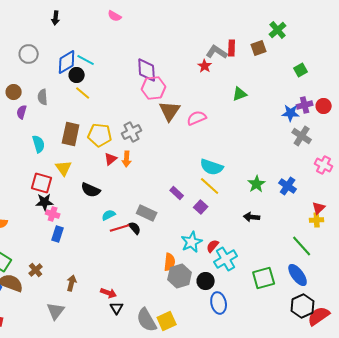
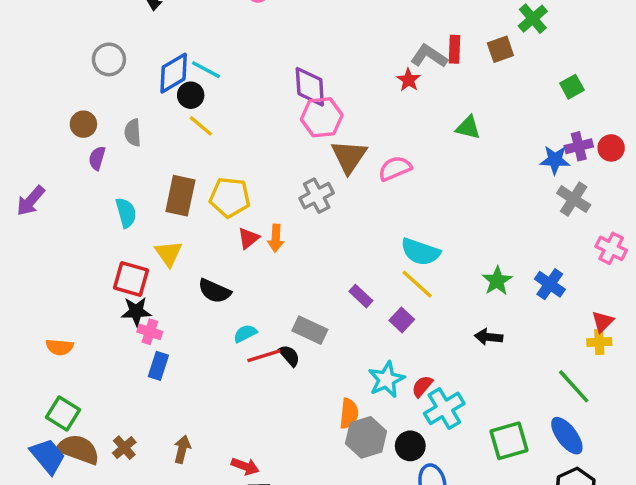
green triangle: (240, 94) -> (468, 128), turned 35
gray cross: (132, 132) -> (317, 196), moved
brown cross: (36, 270) -> (124, 448), moved

